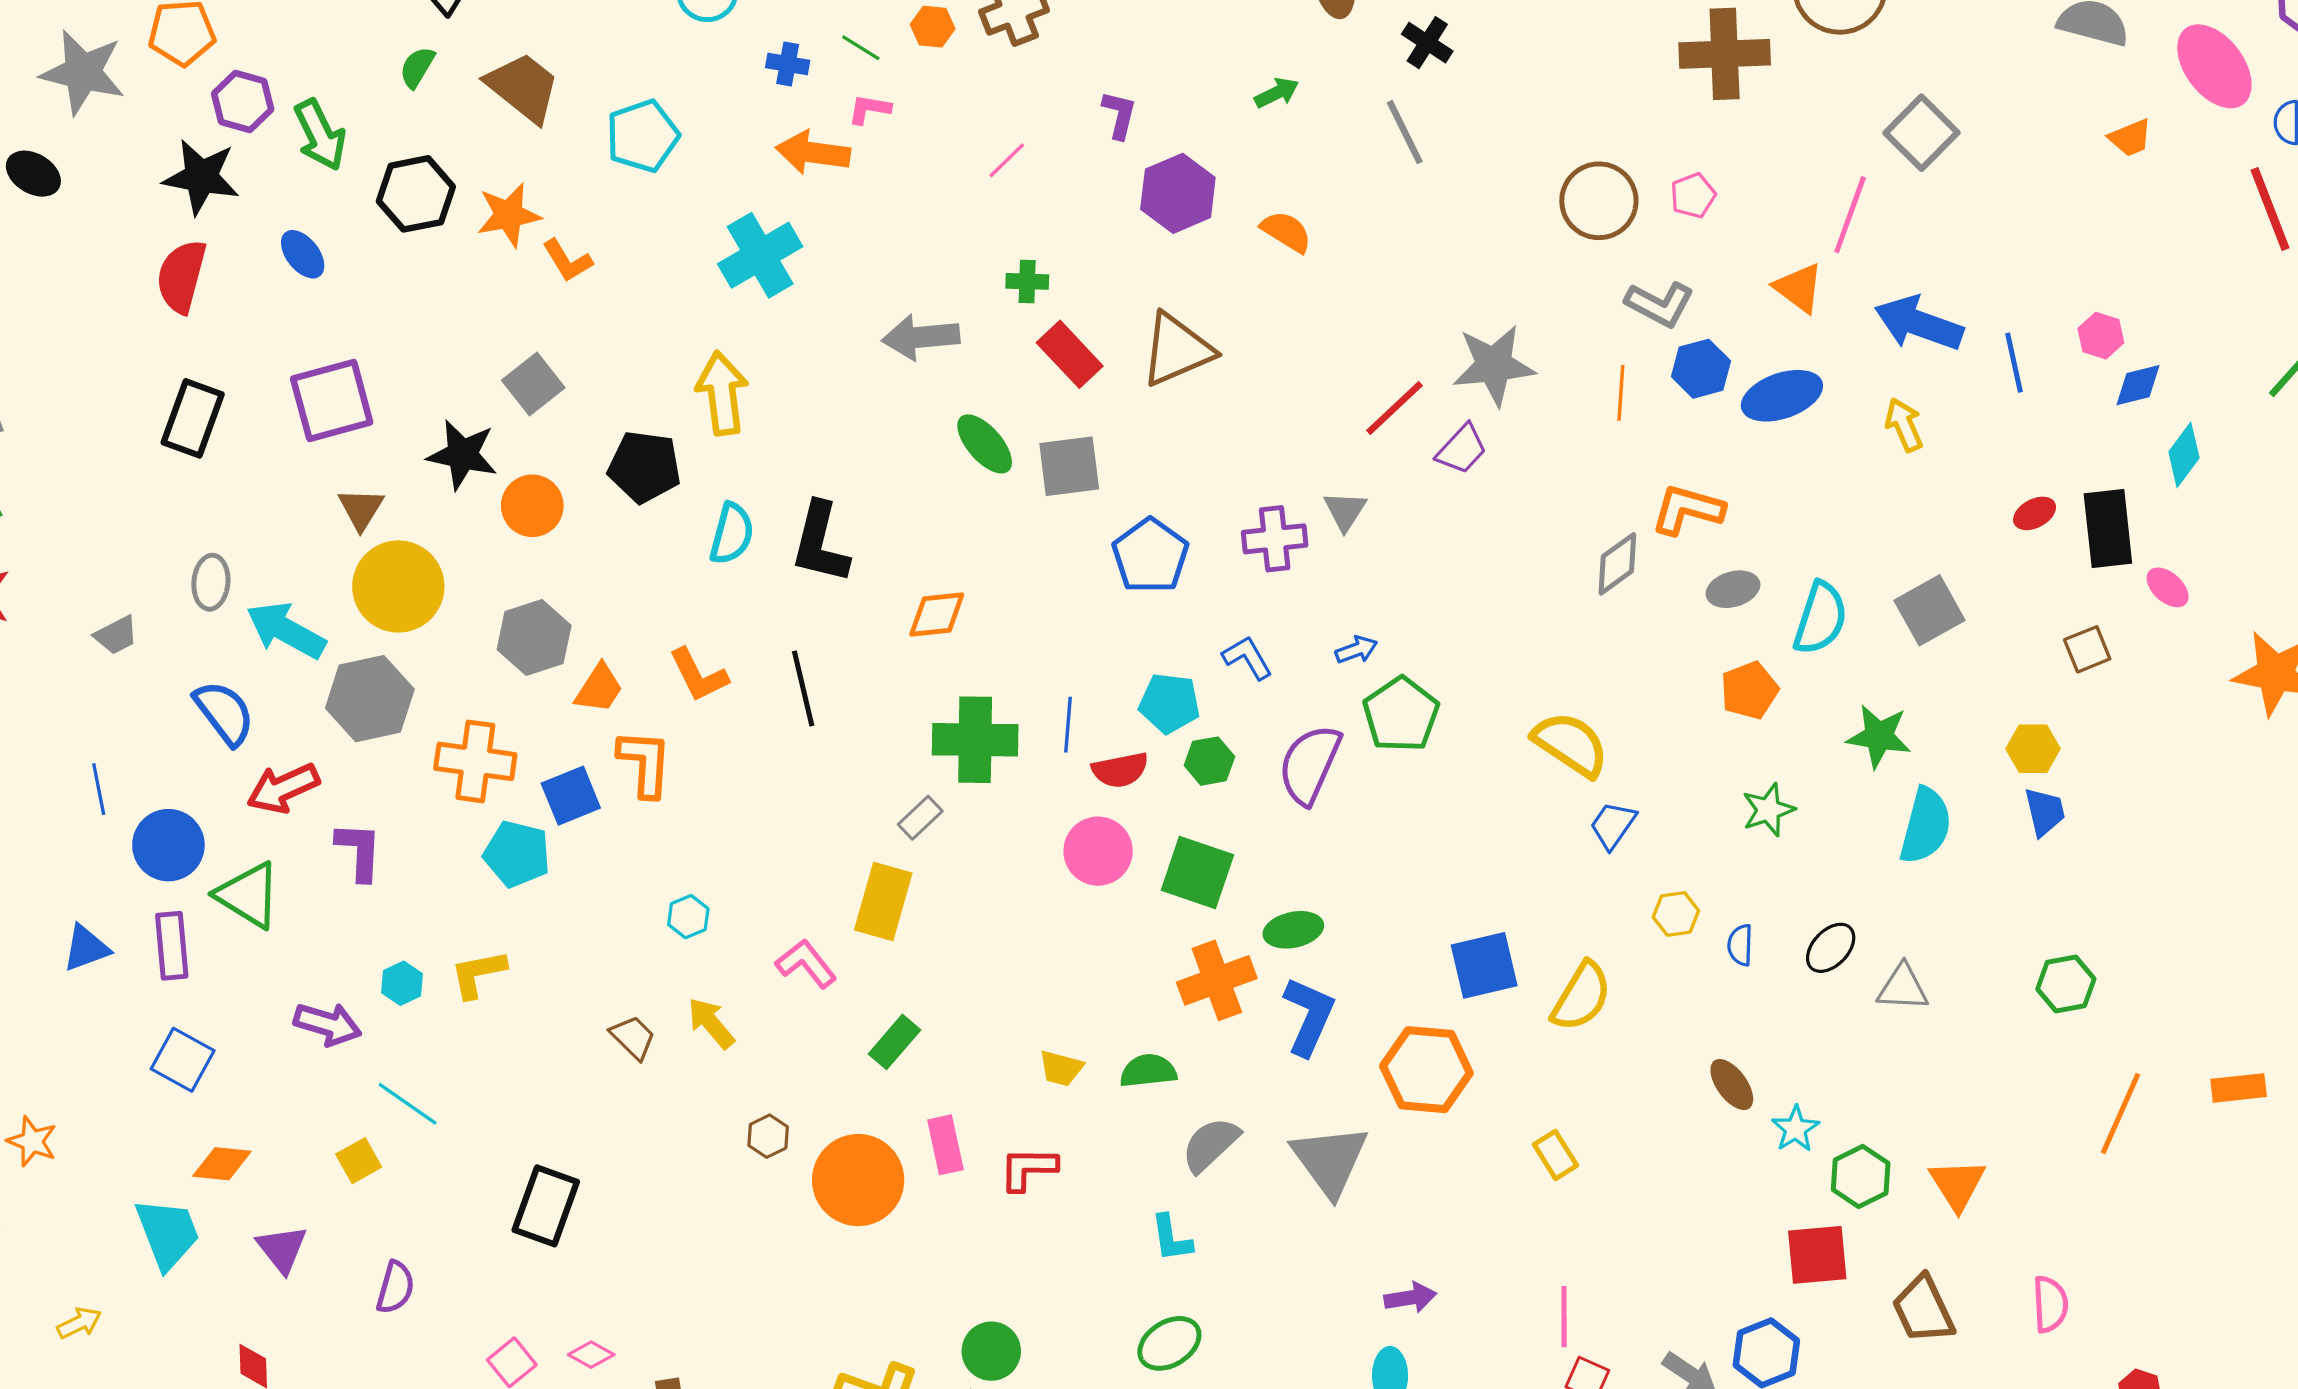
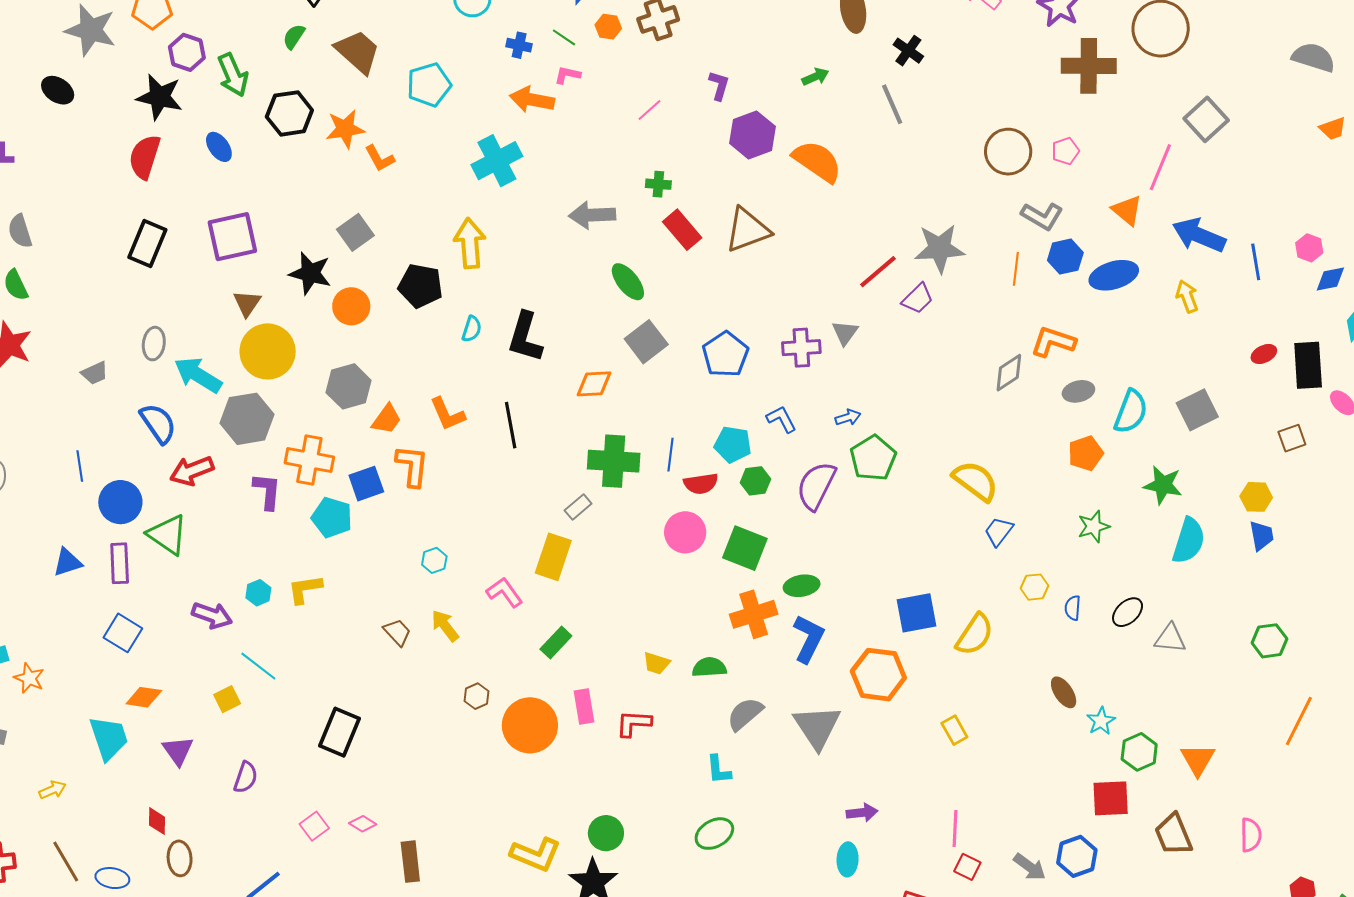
orange semicircle: (1286, 232) -> (817, 161), size x1.6
gray square: (1069, 466) -> (646, 342), moved, turned -33
cyan semicircle: (732, 534) -> (472, 329), size x0.7
purple L-shape: (359, 851) -> (267, 491), moved

